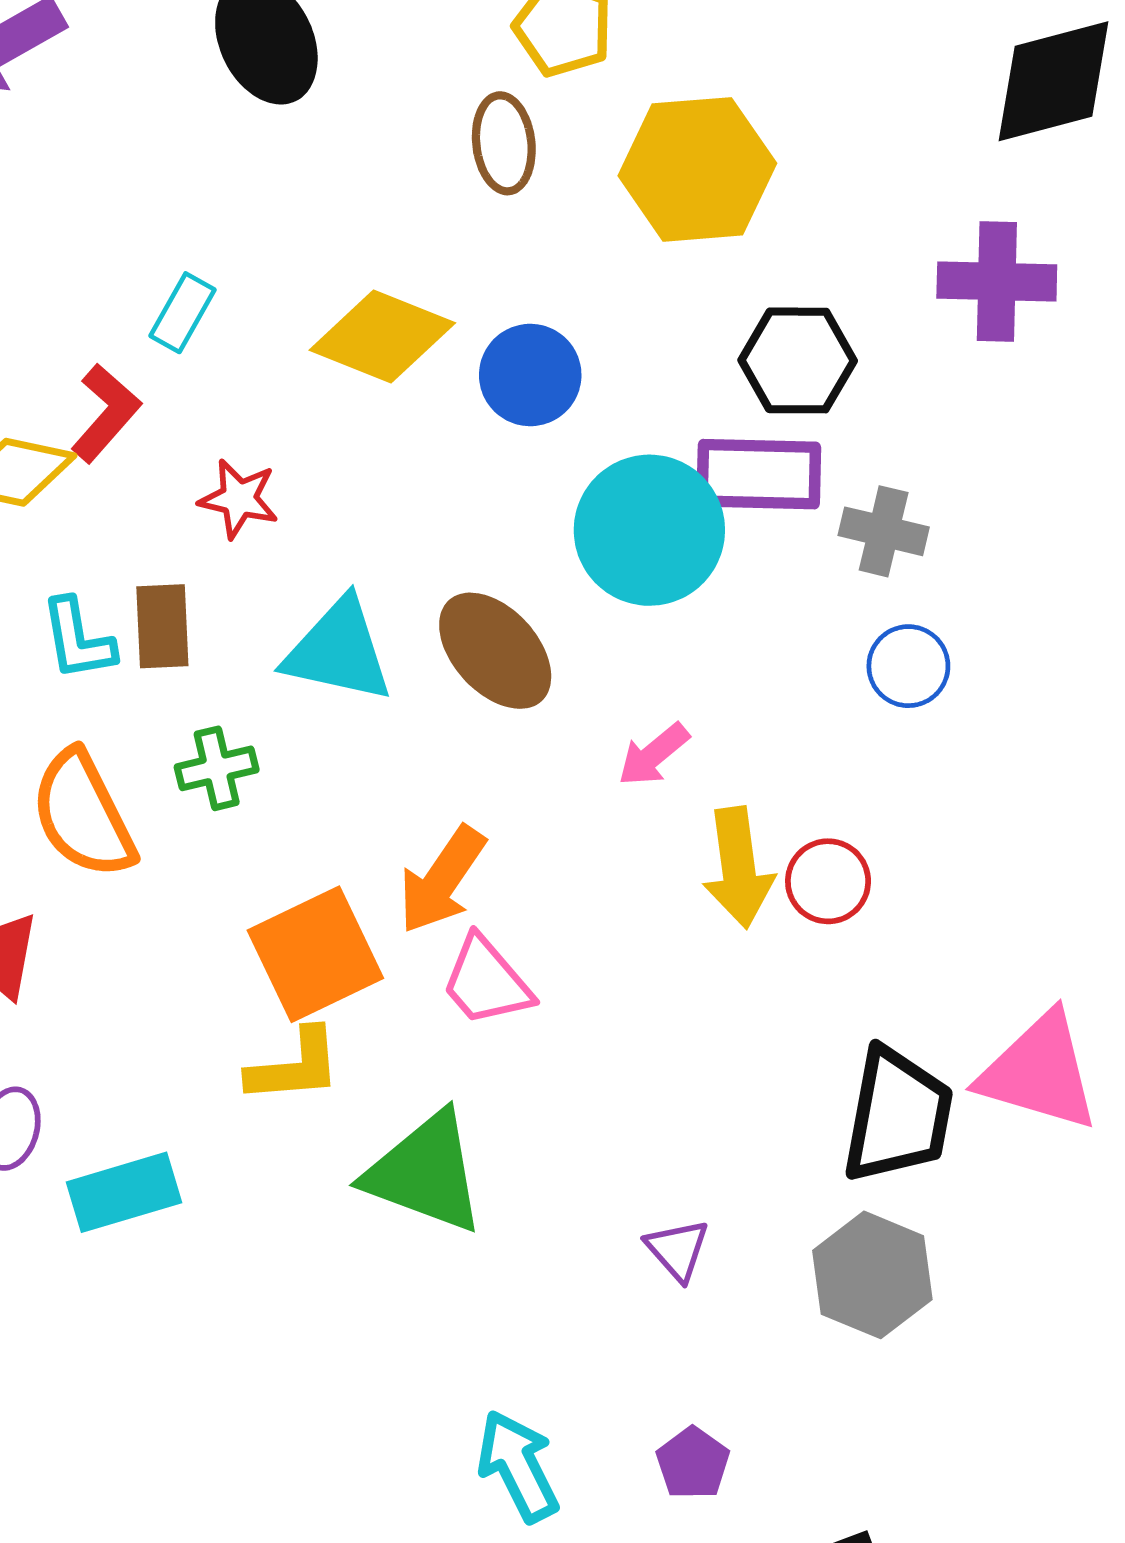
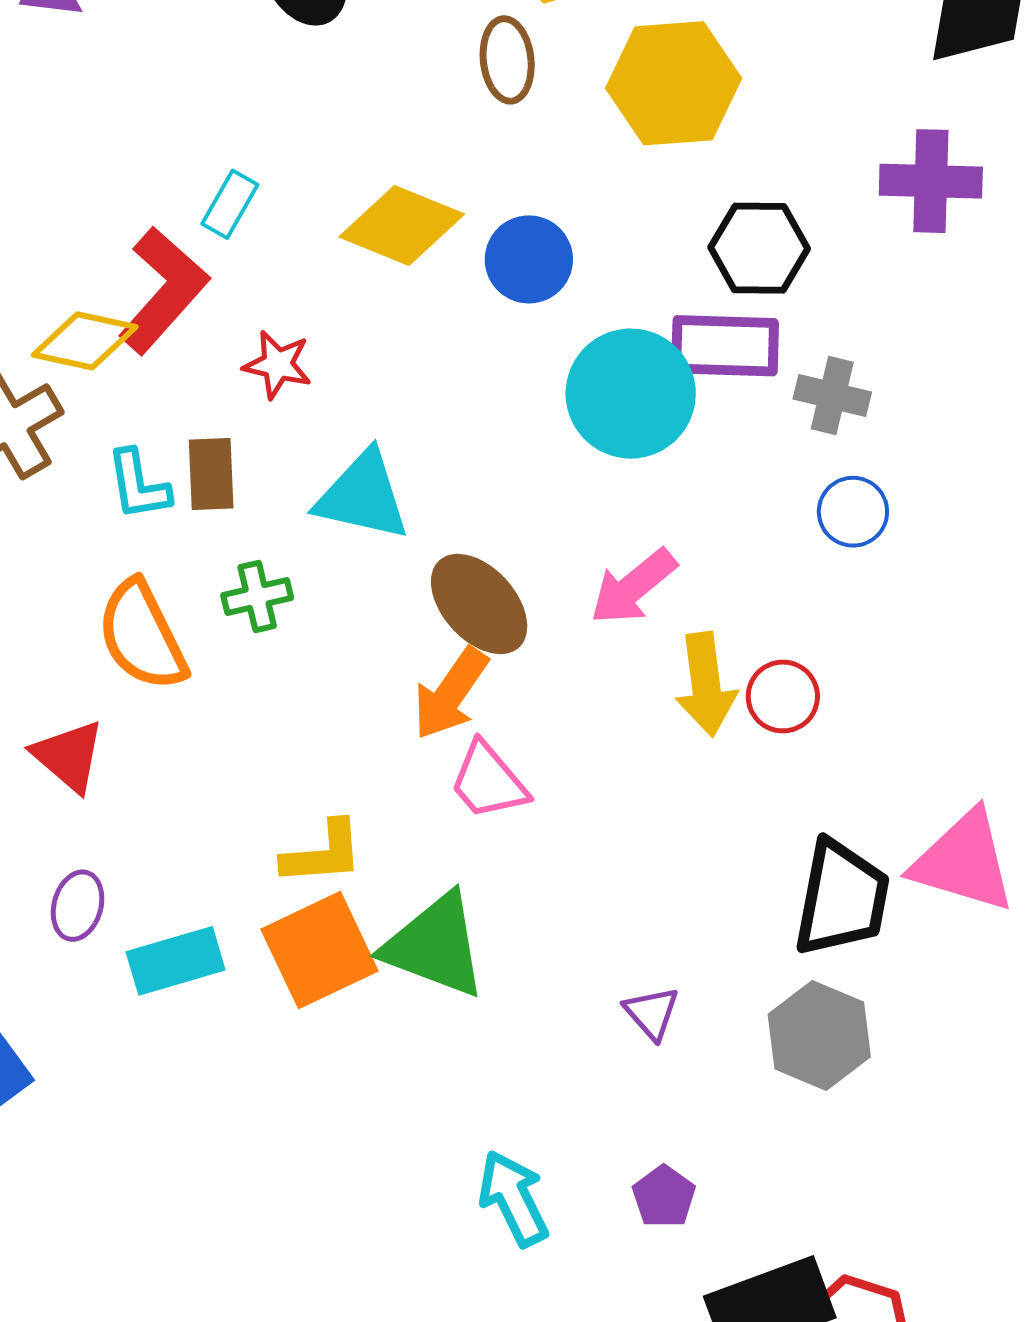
red L-shape: (106, 413) -> (163, 290), size x1.5
brown ellipse: (495, 651) -> (479, 604), moved
pink arrow: (653, 755) -> (633, 587), size x1.4
orange square: (315, 954) -> (319, 950), moved

